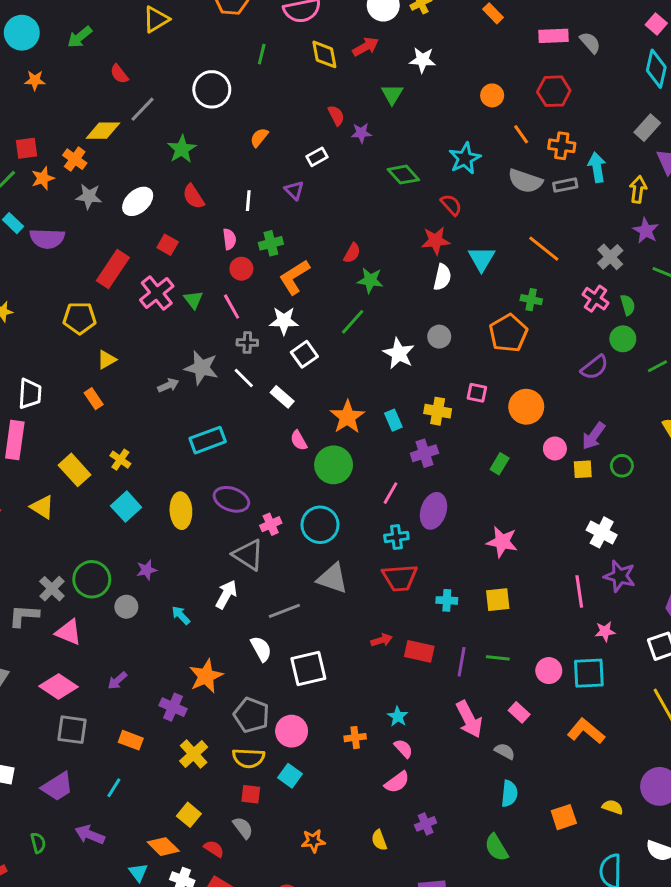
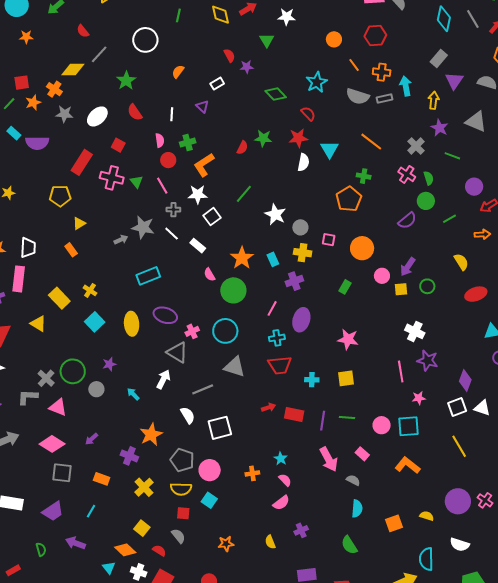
green star: (370, 280) -> (263, 138), moved
pink cross: (157, 293) -> (112, 178), turned -35
gray circle: (439, 337) -> (300, 227), moved

